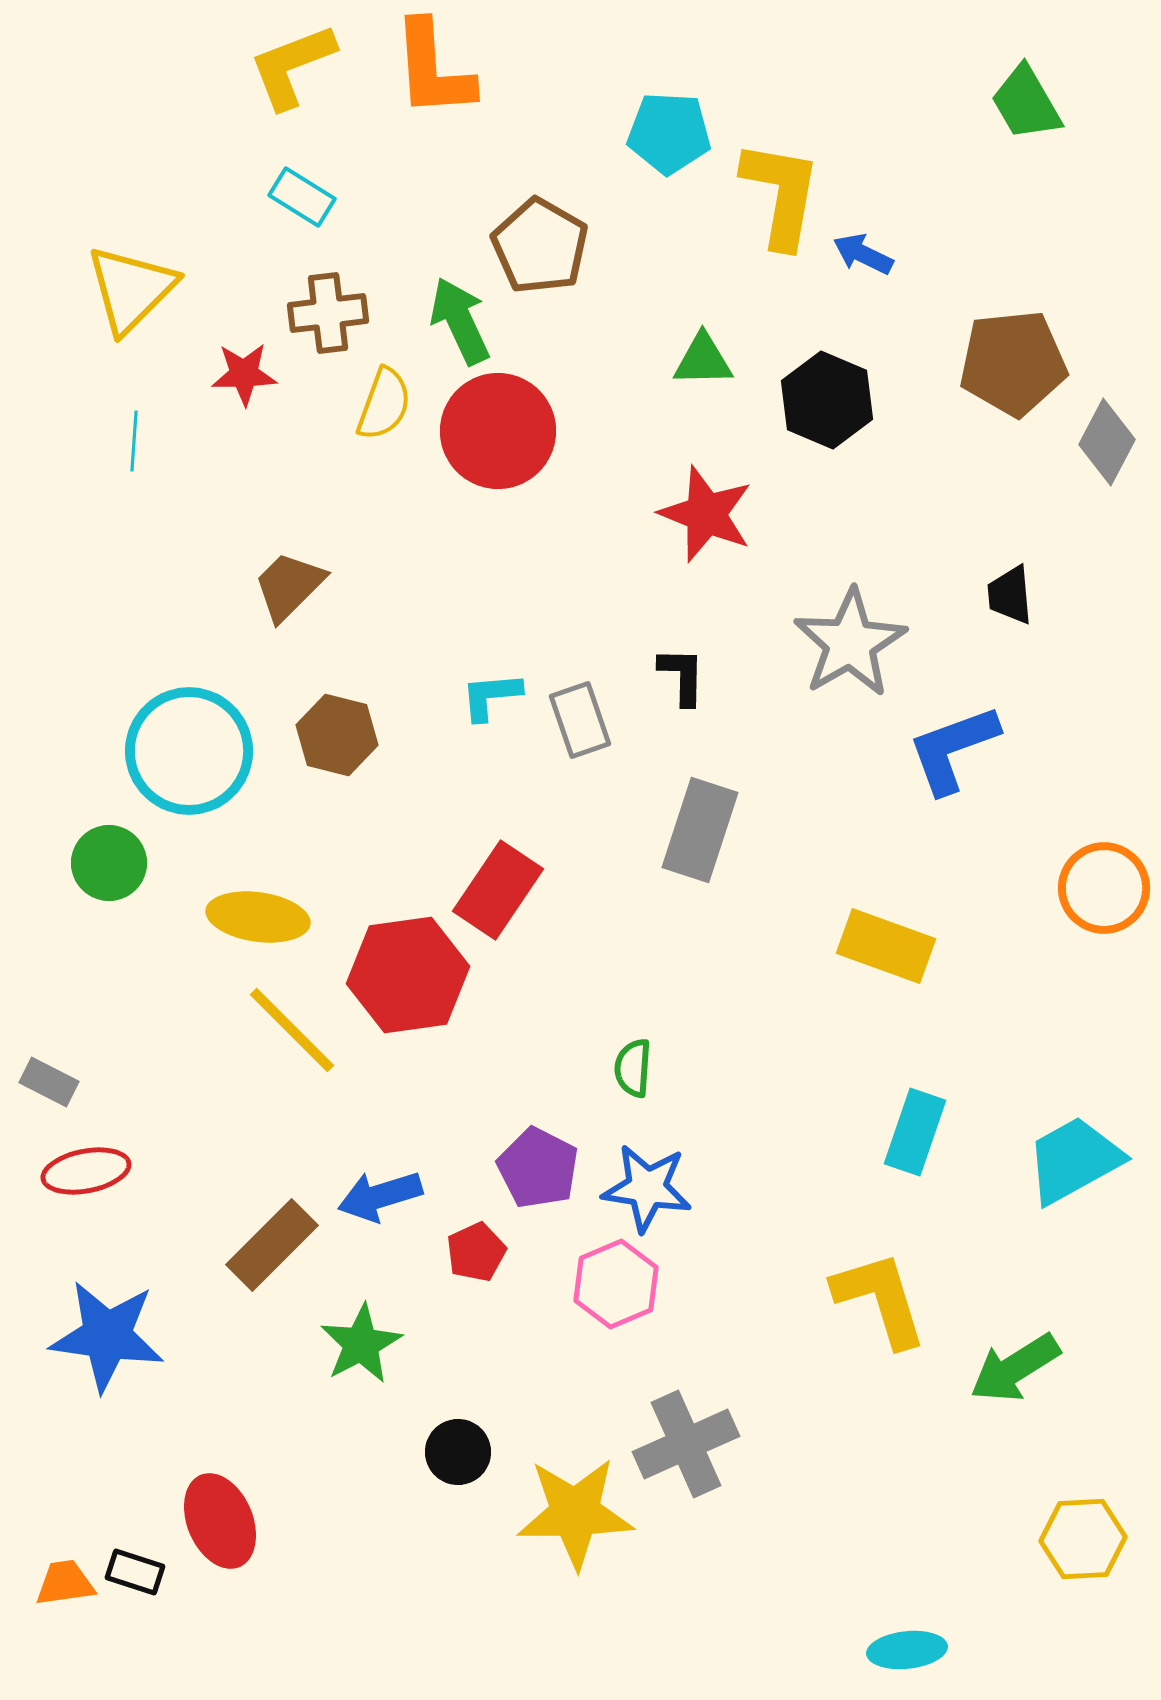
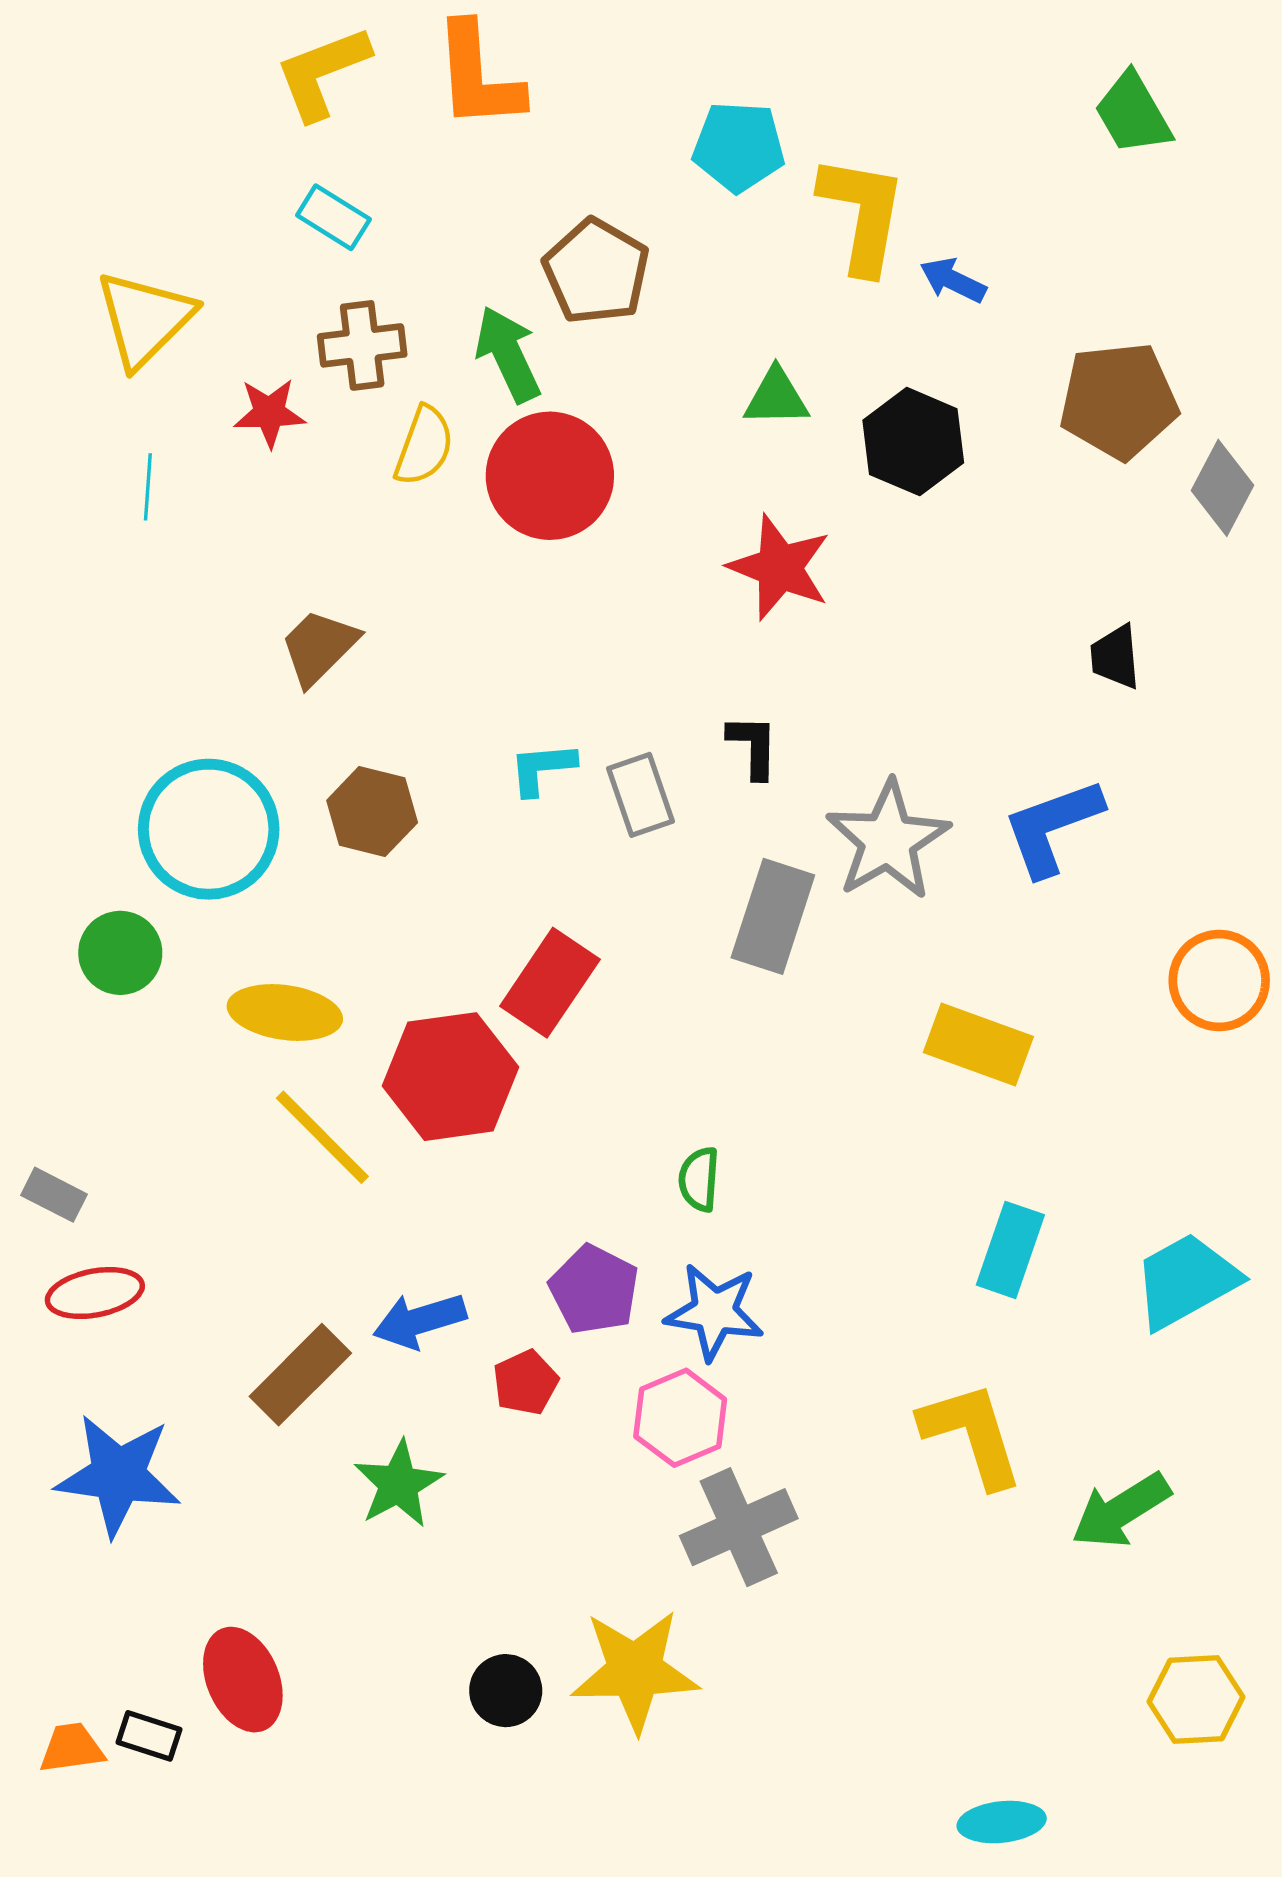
gray star: (850, 643) -> (888, 840), moved
gray cross: (686, 1444) -> (739, 1527), moved
black circle: (458, 1452) -> (506, 1691), moved

